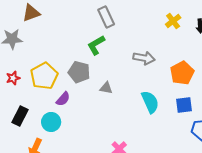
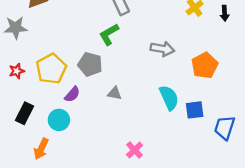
gray triangle: (106, 88) -> (115, 93), moved
blue square: (184, 105) -> (195, 110), moved

